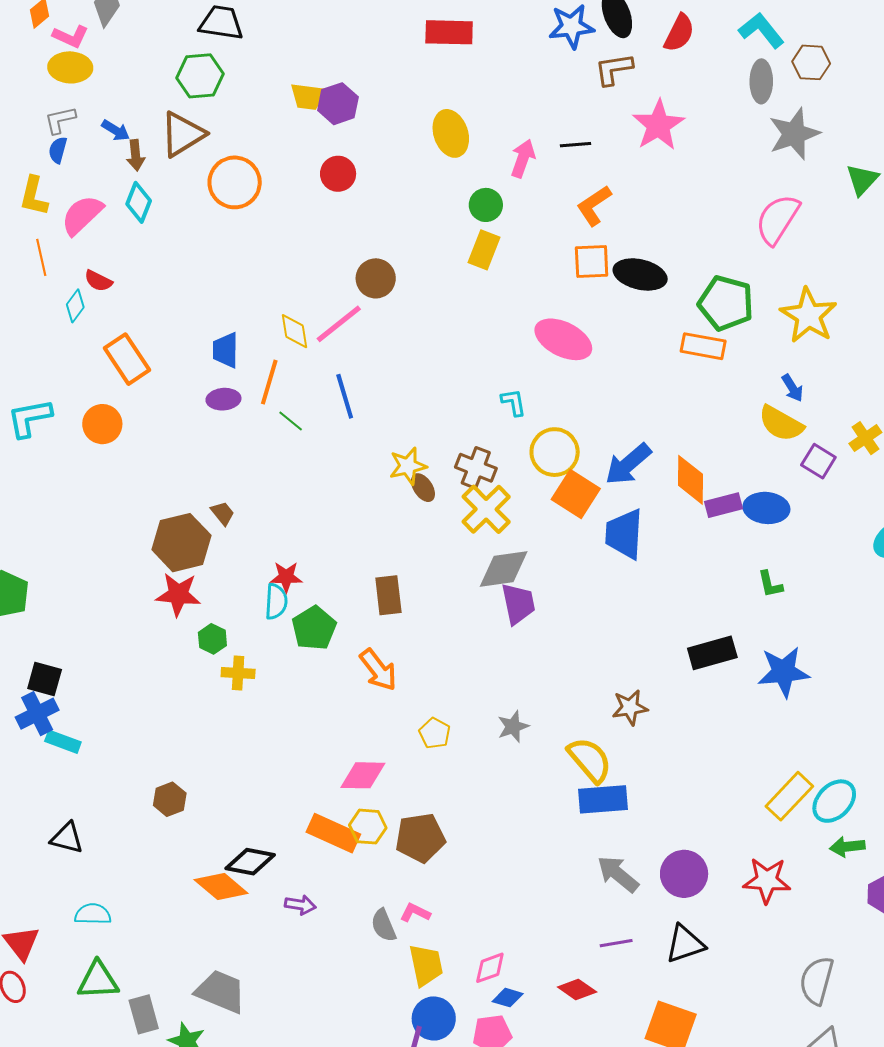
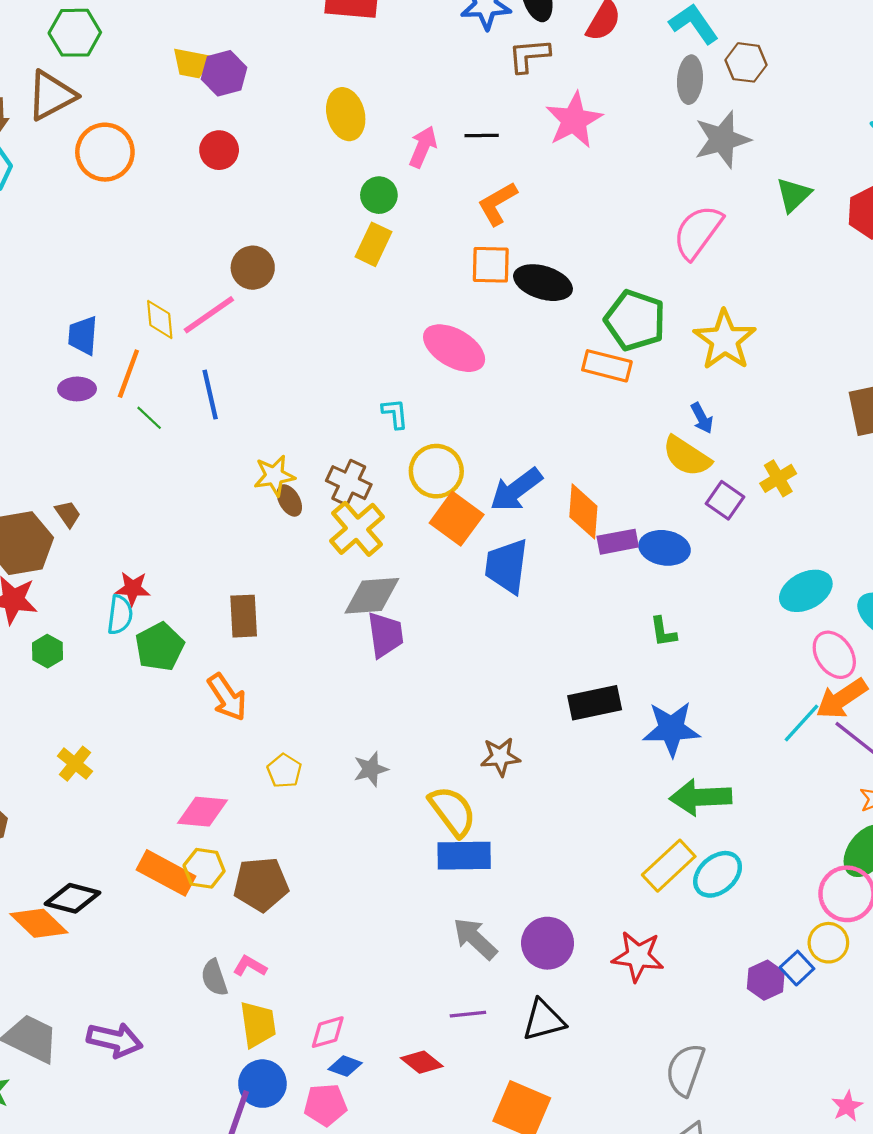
yellow cross: (238, 673) -> (75, 764), moved, turned 32
green arrow: (847, 847) -> (700, 797), moved, size x1.6
purple arrow: (300, 905) -> (115, 1040), moved, size x1.6

